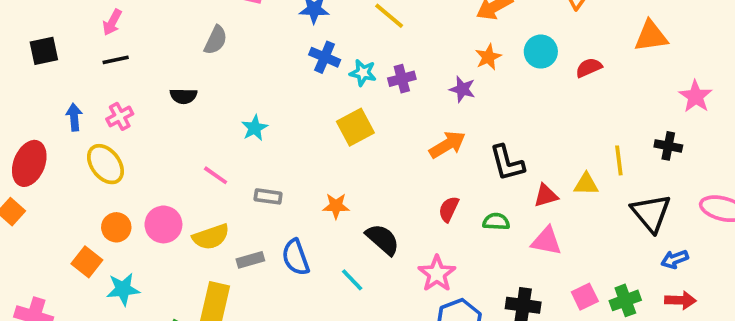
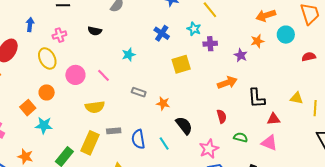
cyan circle: (541, 52) -> (286, 35), moved
blue cross: (325, 57) -> (162, 33), moved
cyan star: (363, 73) -> (194, 29), moved
blue arrow: (74, 117) -> (30, 25), moved
yellow triangle: (586, 184) -> (297, 98), moved
gray rectangle: (268, 196) -> (139, 92), moved
red semicircle: (449, 209) -> (222, 116), turned 128
green semicircle: (496, 222) -> (241, 137), moved
pink circle: (163, 224) -> (75, 75), moved
blue semicircle: (296, 257) -> (138, 139), moved
gray rectangle: (250, 260) -> (114, 131), moved

